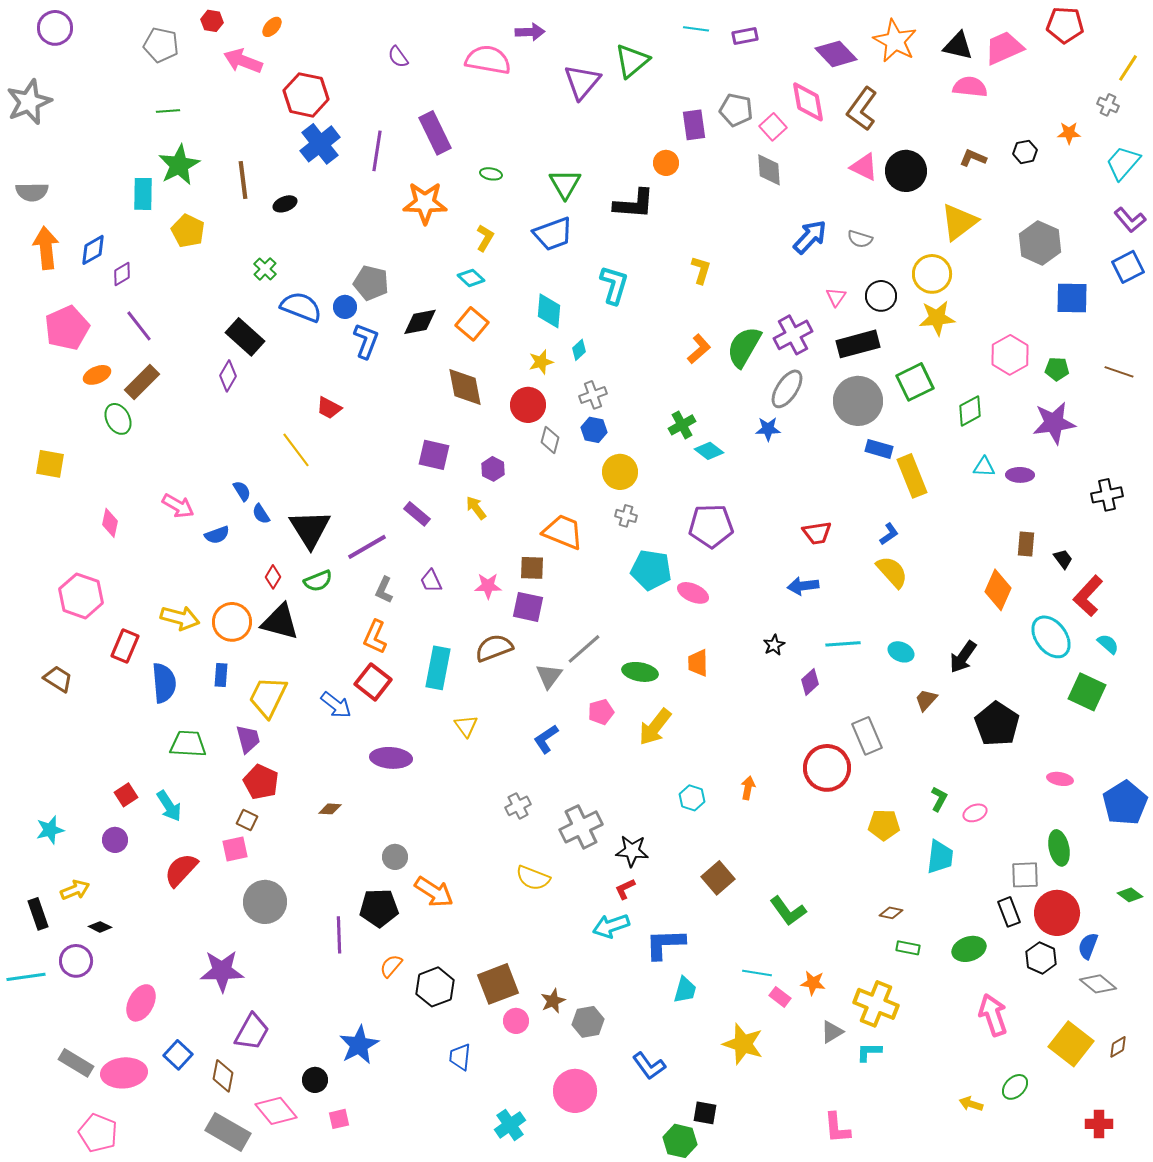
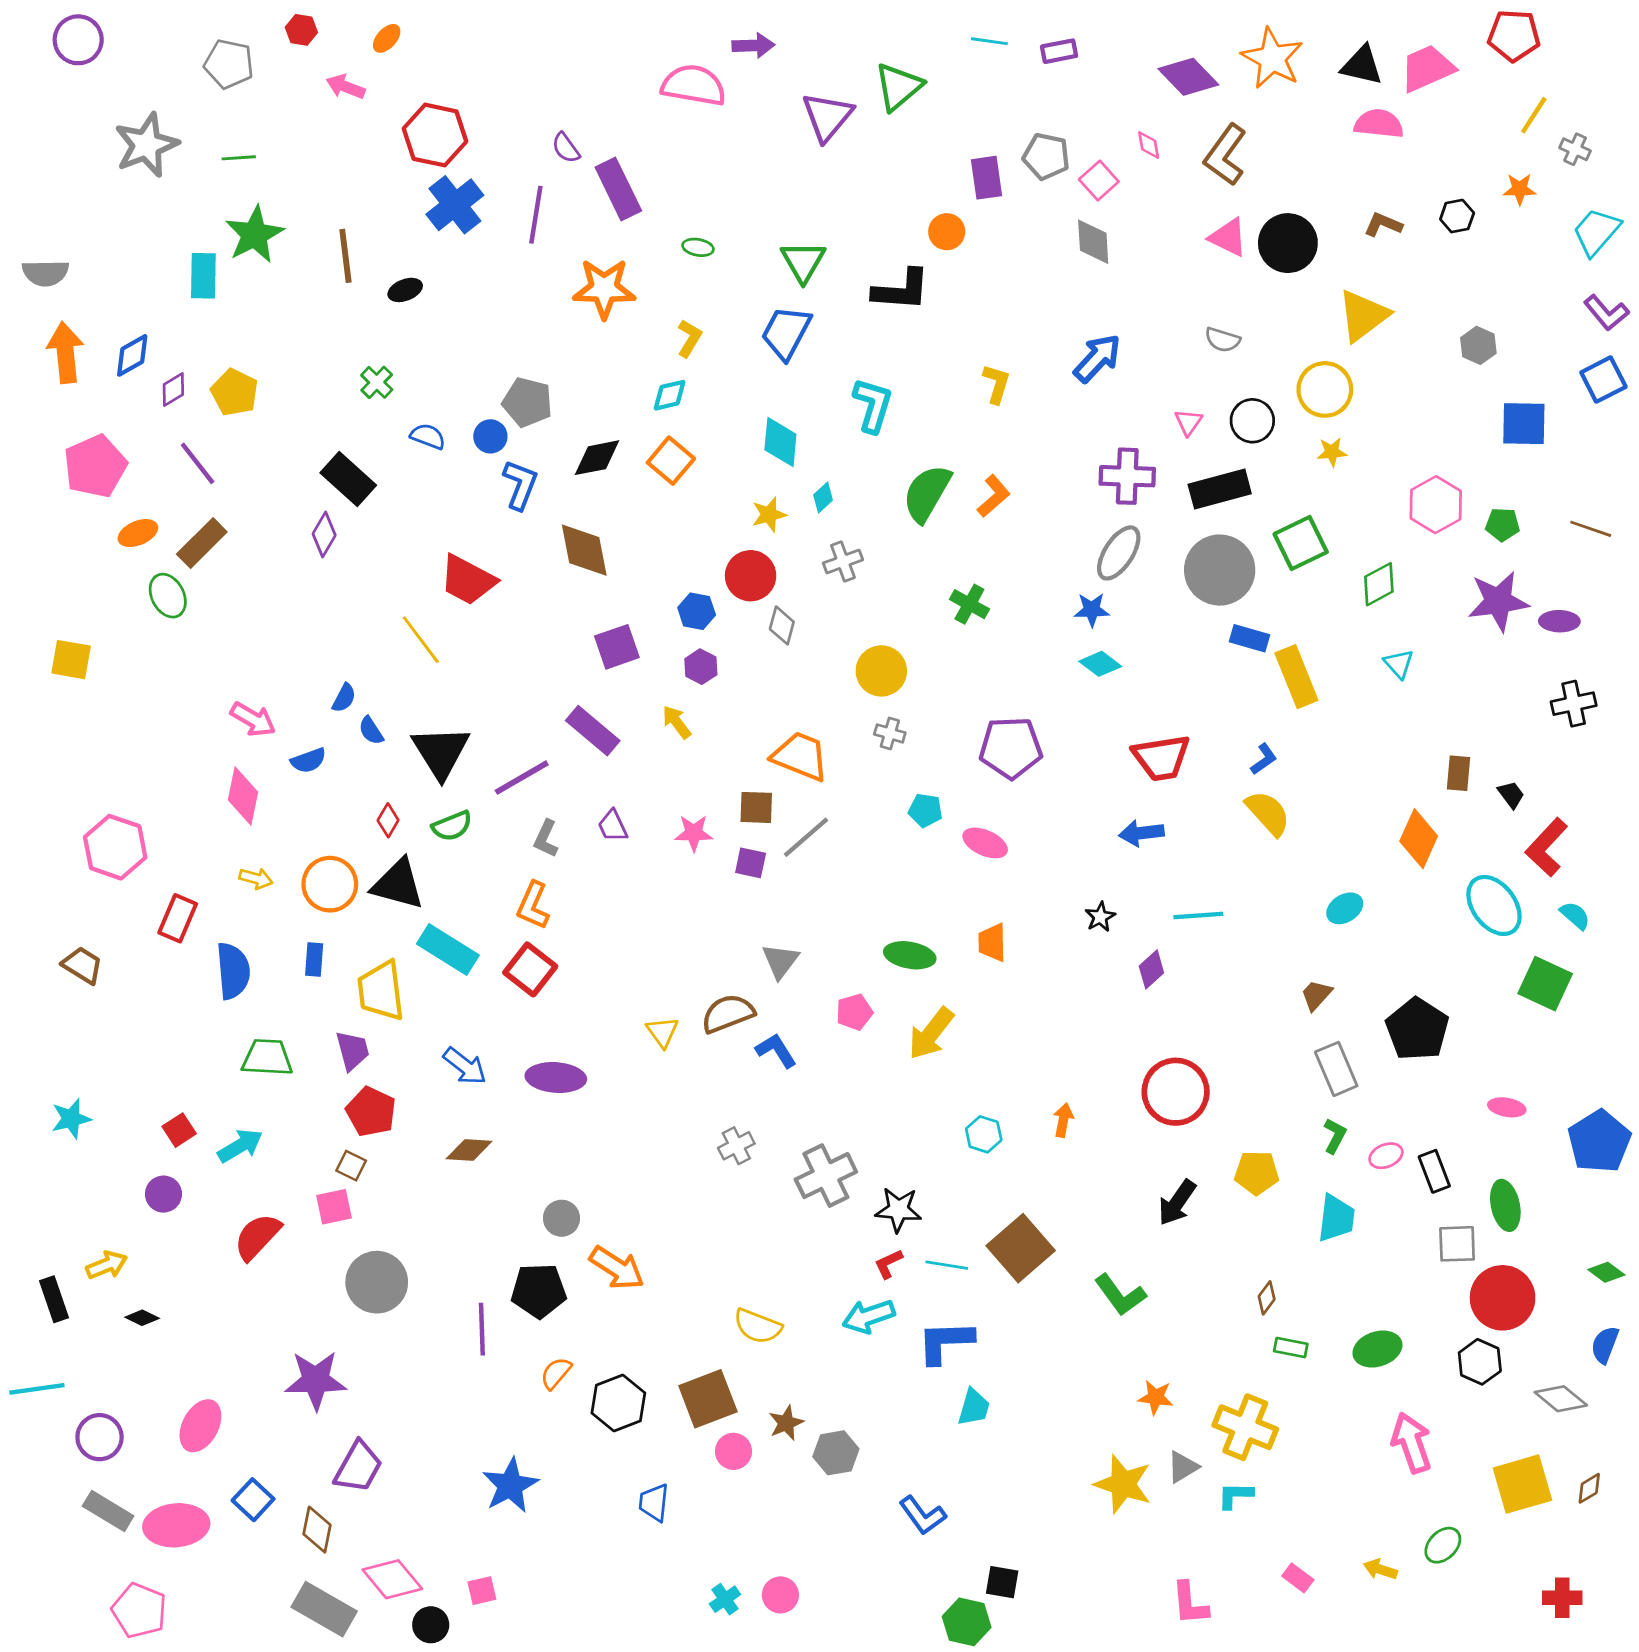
purple semicircle: (398, 57) -> (566, 148), moved
pink arrow: (243, 61) -> (345, 87), size x0.7
yellow line: (1128, 68) -> (1534, 115), moved
gray star: (29, 102) -> (146, 145), moved
pink diamond: (808, 102) -> (1149, 145), size x0.5
yellow pentagon: (188, 231) -> (235, 392), moved
blue trapezoid: (553, 234) -> (786, 333), turned 138
blue arrow: (810, 237) -> (1097, 358), moved
gray hexagon: (1040, 243) -> (1478, 345), size x0.6
cyan diamond: (471, 278) -> (670, 395), turned -56
blue semicircle: (301, 307) -> (428, 436), size x0.6
yellow star: (937, 318) -> (1332, 452), size x0.6
purple cross: (793, 335) -> (1127, 476), turned 30
green semicircle: (744, 347) -> (927, 493), moved
brown diamond: (465, 387) -> (584, 550), moved
red trapezoid: (329, 408) -> (468, 580), size x1.6
green cross: (682, 425) -> (969, 604), turned -32
blue hexagon: (594, 430) -> (697, 611), moved
cyan diamond: (709, 451) -> (1100, 664), moved
purple square: (434, 455) -> (617, 647), turned -32
cyan triangle: (984, 467) -> (1399, 664), turned 45
purple ellipse: (1020, 475) -> (1559, 621), moved
blue semicircle: (242, 491) -> (344, 698), turned 60
purple rectangle: (417, 514) -> (593, 731), size x1.4
pink diamond: (110, 523) -> (243, 796), moved, size x1.4
red trapezoid: (817, 533) -> (1161, 758), size x1.4
cyan pentagon: (651, 570) -> (925, 810), size x0.6
purple square: (528, 607) -> (751, 863), size x0.7
yellow arrow: (180, 618) -> (256, 878), size x0.6
brown semicircle: (494, 648) -> (728, 1014), moved
gray line: (584, 649) -> (806, 837), moved
cyan ellipse: (901, 652) -> (1345, 908), moved, turned -55
black arrow: (963, 657) -> (1177, 1203), moved
cyan rectangle: (438, 668) -> (448, 950), moved, turned -69
yellow trapezoid: (268, 697) -> (381, 991), turned -33
blue arrow: (336, 705) -> (465, 1066), moved
gray rectangle: (867, 736) -> (1336, 1069), moved
blue L-shape: (546, 739) -> (776, 1050), turned 92
cyan arrow: (169, 806) -> (240, 1146), turned -88
brown diamond: (330, 809) -> (469, 1150), size x1.4
cyan star: (50, 830) -> (71, 1119), moved
yellow semicircle: (533, 878) -> (758, 1326), moved
brown square: (718, 878) -> (1021, 1248), size x1.4
black rectangle: (1009, 912) -> (1434, 1171), moved
brown diamond: (891, 913) -> (1267, 1298), turned -65
blue semicircle: (1088, 946) -> (1605, 1345), moved
purple circle: (76, 961) -> (100, 1437), moved
cyan line: (757, 973) -> (947, 1265), moved
pink rectangle: (780, 997) -> (1298, 1578), moved
yellow star: (743, 1044) -> (1123, 1484), moved
yellow square: (1071, 1044) -> (1522, 1484), turned 36
black circle: (315, 1080) -> (431, 1625), moved
pink circle: (575, 1091) -> (780, 1595), moved, size x0.6
cyan cross: (510, 1125) -> (725, 1599), size x0.7

